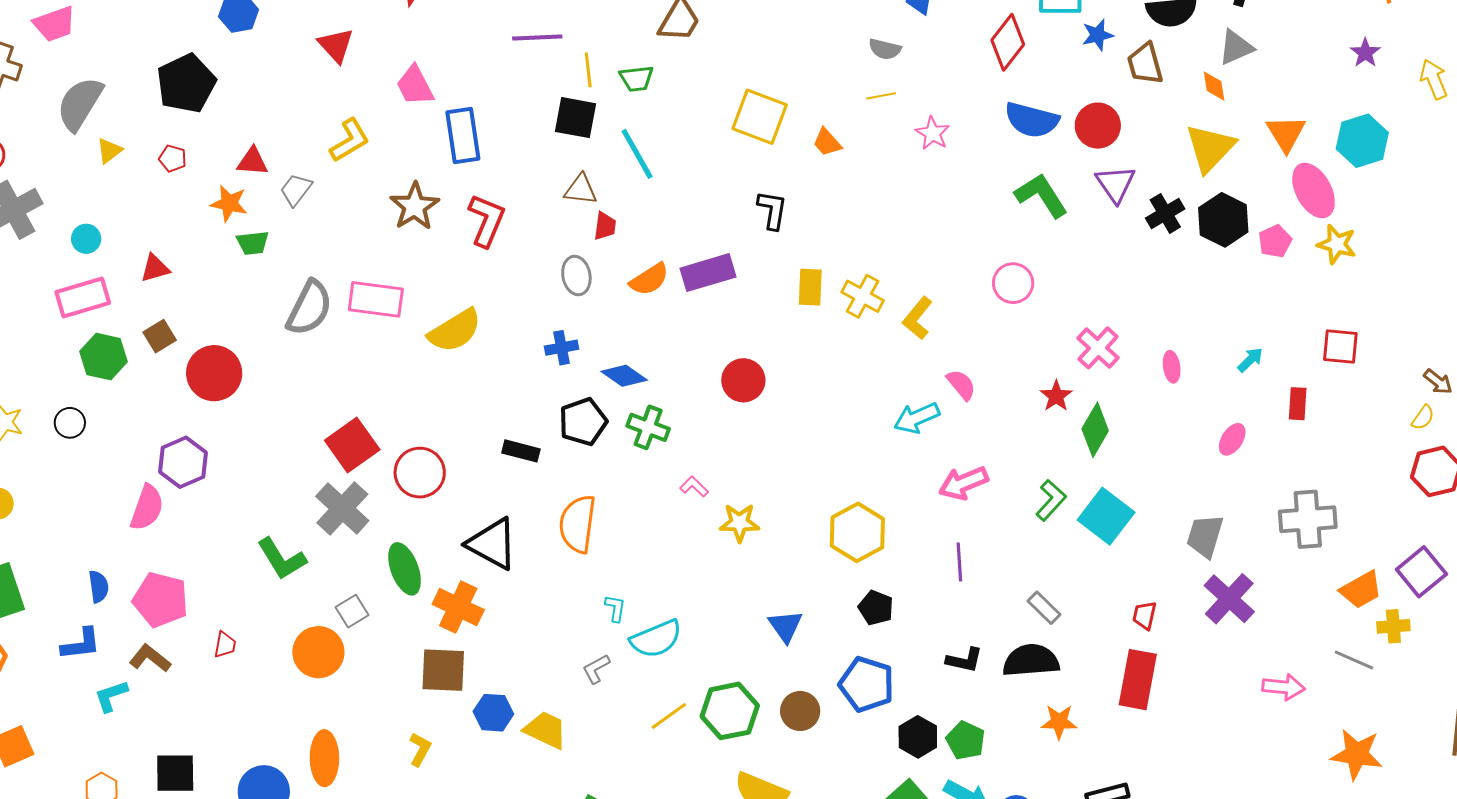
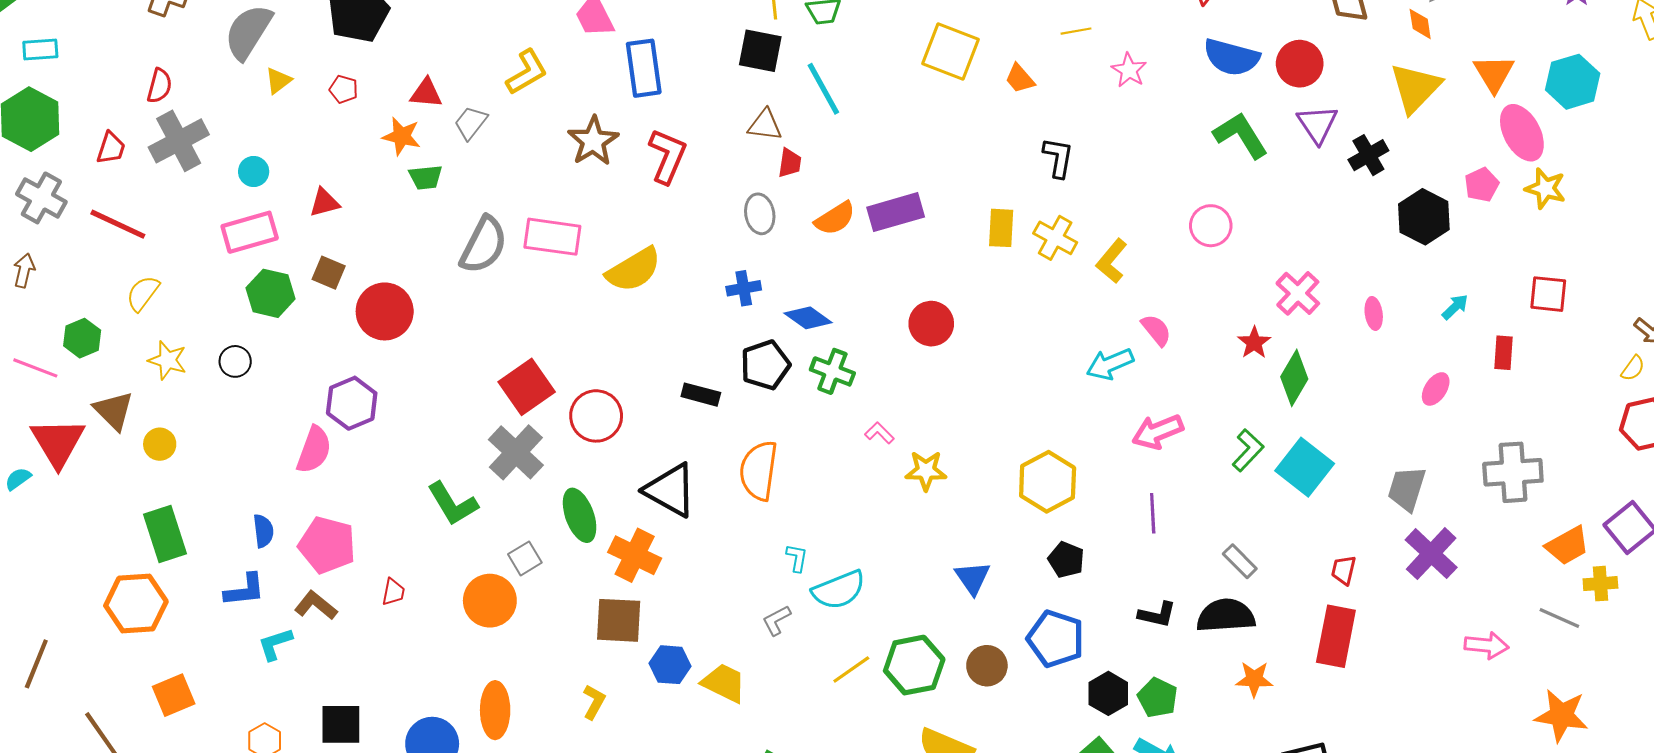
black L-shape: (772, 210) -> (1058, 158), moved
black hexagon: (1223, 220) -> (1424, 217), moved
brown square: (160, 336) -> (329, 273), turned -36

